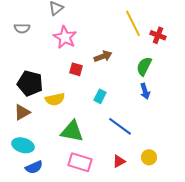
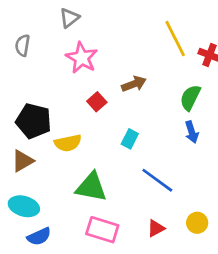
gray semicircle: (22, 28) -> (23, 45), turned 98
red square: (76, 69) -> (97, 102), turned 32

